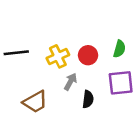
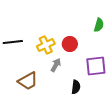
green semicircle: (119, 49) -> (99, 25), moved
black semicircle: (88, 99) -> (76, 87), moved

